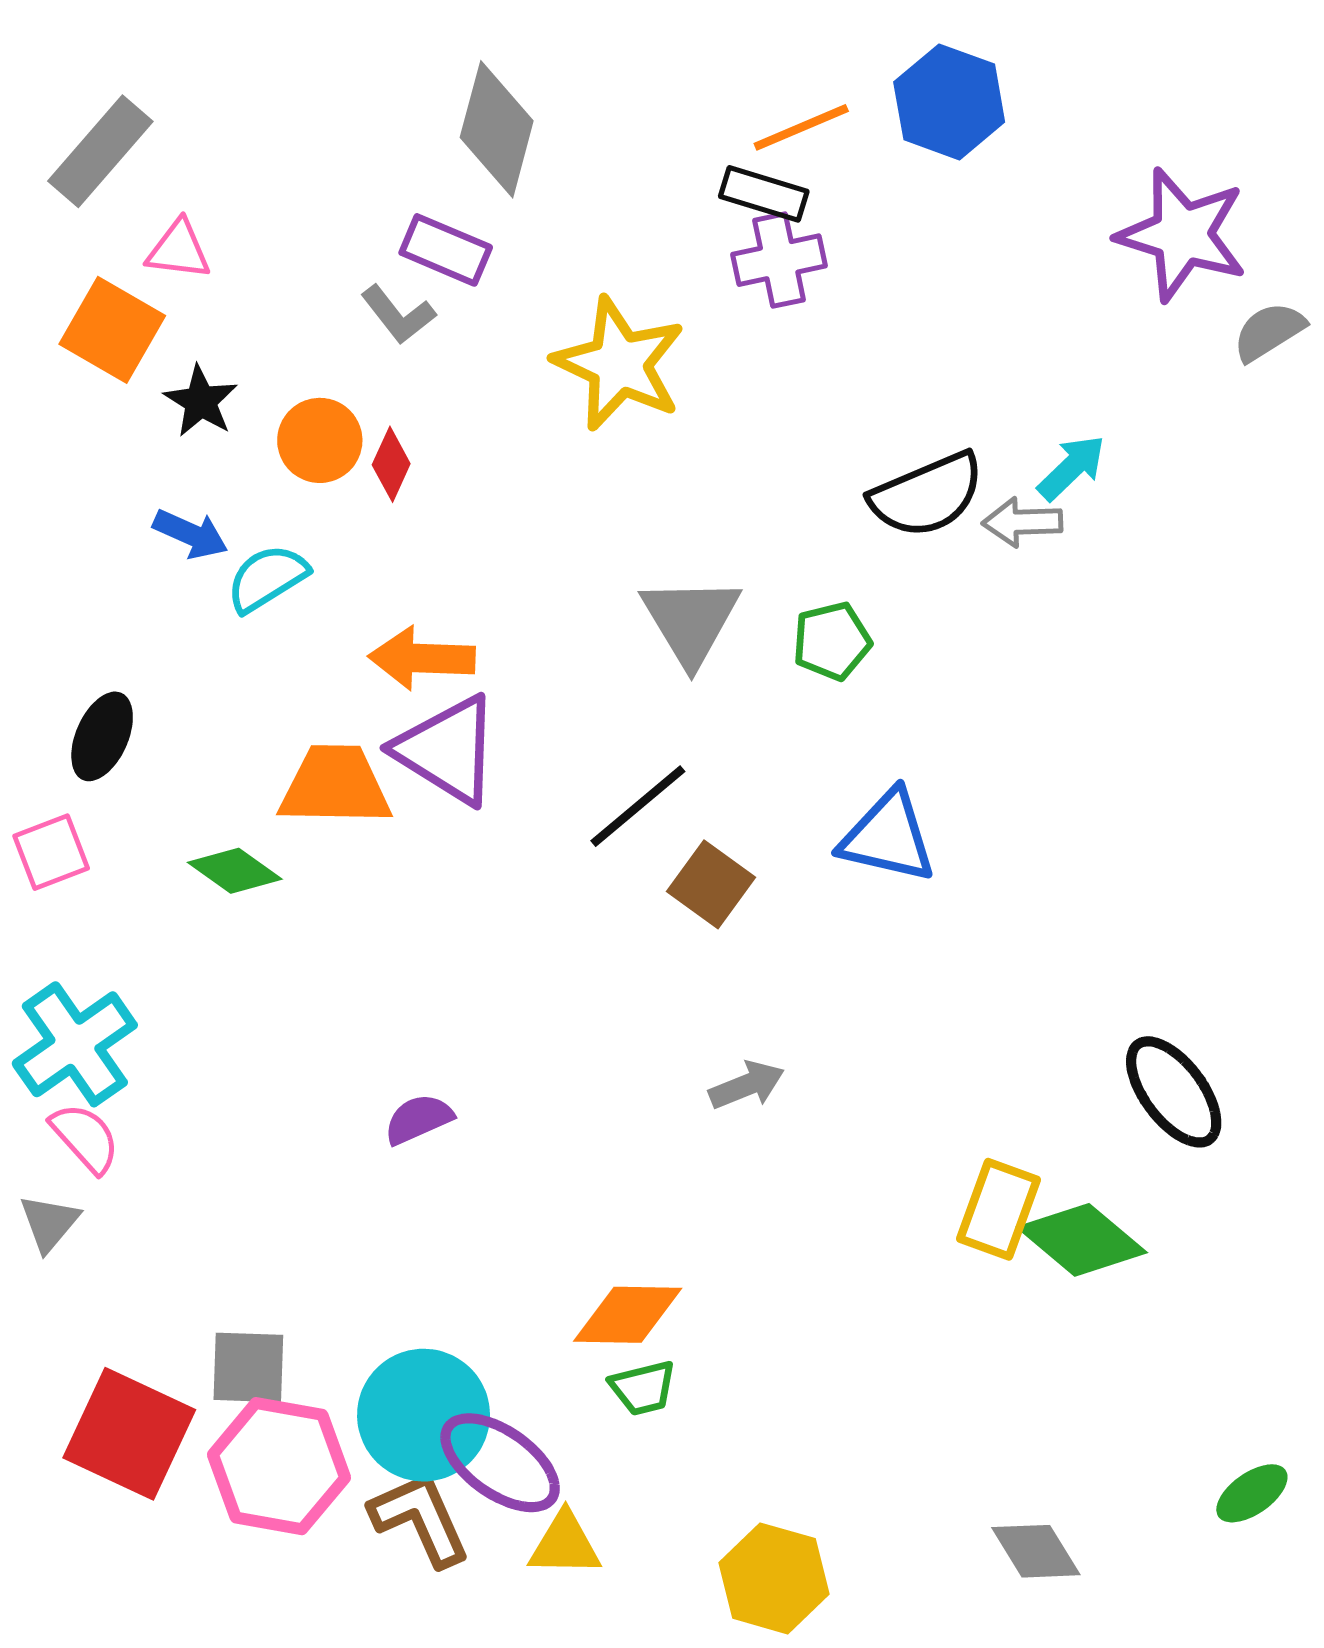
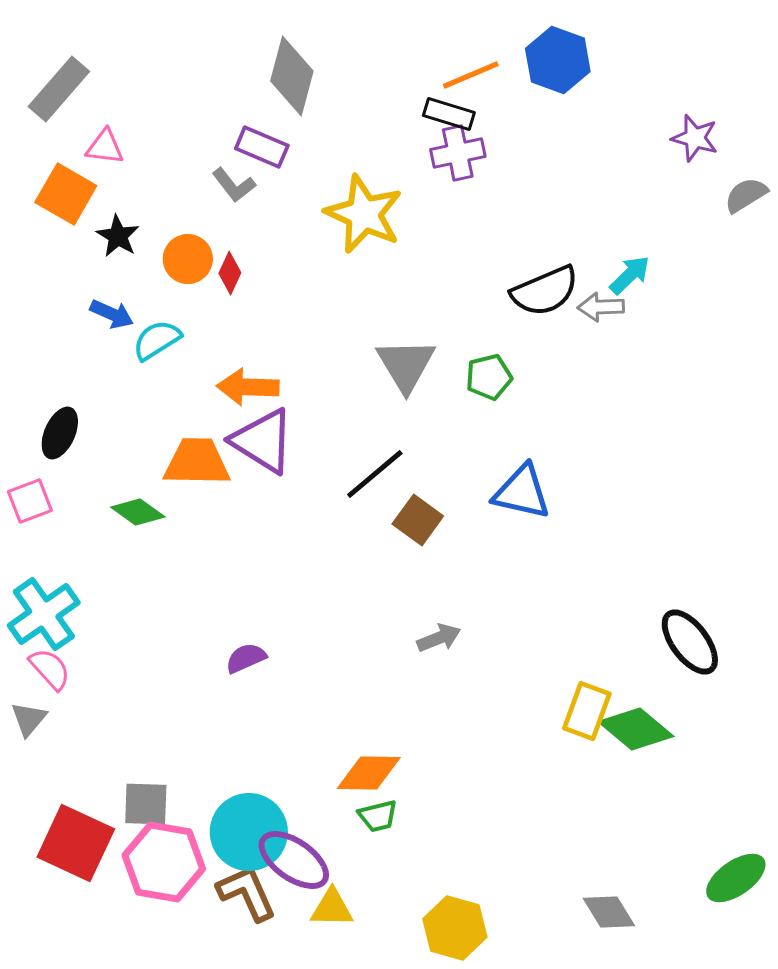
purple star: (1182, 235) -> (695, 138), size x0.6
green ellipse: (1252, 1493) -> (736, 878), size x1.4

